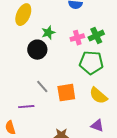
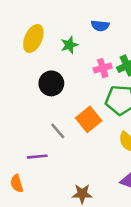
green star: (48, 33) -> (69, 45), moved
orange square: (66, 93) -> (89, 119), moved, turned -30

